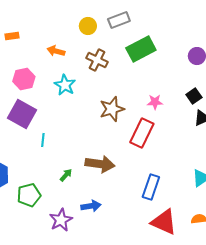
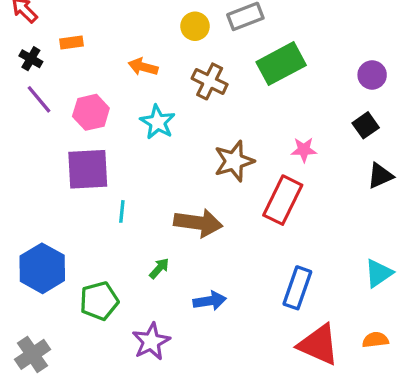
black square: (194, 96) -> (366, 125), moved
purple square: (22, 114) -> (88, 169), turned -32
brown arrow: (100, 164) -> (198, 223), moved
blue arrow: (91, 206) -> (210, 301), moved

